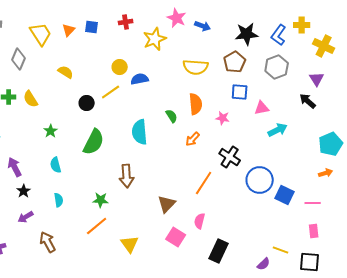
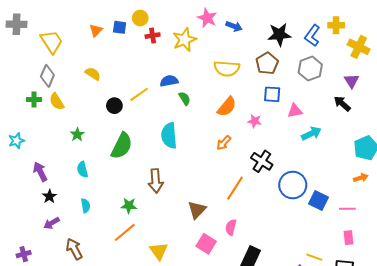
red cross: (126, 22) -> (153, 36), moved
yellow trapezoid: (41, 34) -> (52, 42), moved
gray diamond: (19, 59) -> (47, 76), moved
yellow circle: (120, 67) -> (140, 18), moved
orange semicircle: (196, 104) -> (227, 107), turned 45
green semicircle: (172, 116) -> (185, 98), moved

